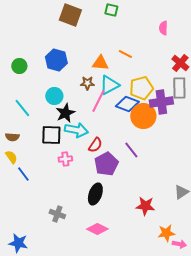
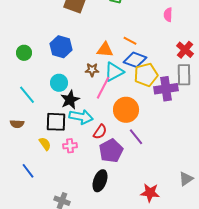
blue diamond: (127, 104) -> (135, 60), moved
orange circle: (143, 116) -> (126, 110), moved
yellow semicircle: (11, 157) -> (45, 144), moved
blue line: (23, 174) -> (28, 171), moved

